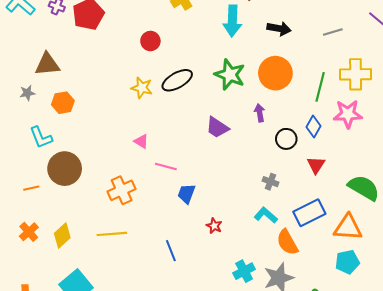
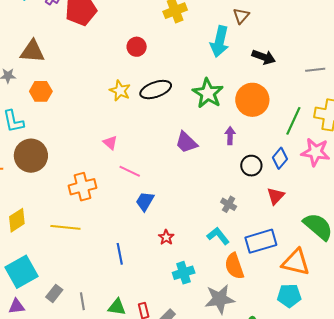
cyan cross: (244, 271) -> (184, 273), moved

